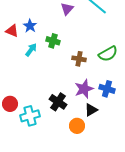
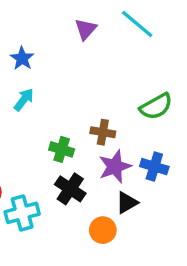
green cross: (53, 41) -> (62, 149), moved
brown cross: (79, 59) -> (103, 132), moved

